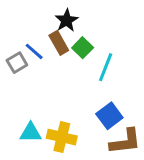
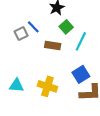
brown rectangle: (59, 43) -> (53, 46), moved, turned -56
cyan triangle: (31, 133) -> (16, 85), moved

